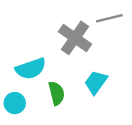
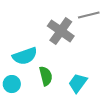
cyan trapezoid: (96, 82) -> (78, 83), moved

